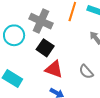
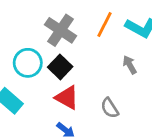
cyan circle: (14, 35) -> (28, 63), moved

